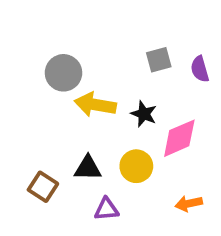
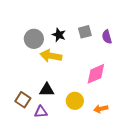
black star: (144, 114) -> (59, 35), moved
yellow circle: (136, 166) -> (75, 101), moved
purple triangle: (106, 209) -> (41, 112), moved

